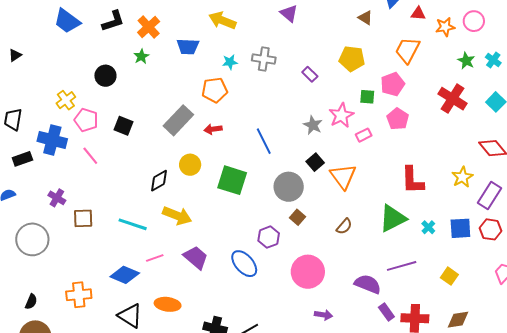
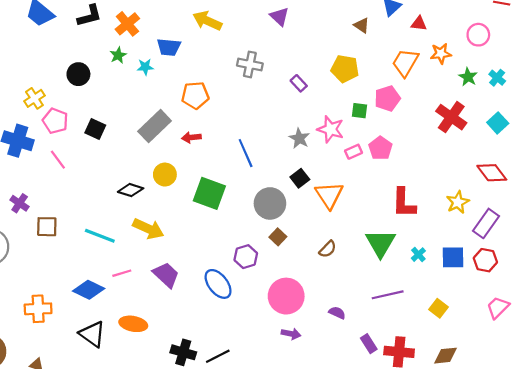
orange star: (445, 27) -> (441, 54), moved
cyan star: (230, 62) -> (145, 67), moved
pink star: (341, 115) -> (331, 129), turned -30
pink pentagon: (398, 119) -> (380, 148), moved
black diamond: (159, 181) -> (131, 190), turned 45
green triangle: (393, 218) -> (380, 243), turned -36
purple semicircle: (368, 284) -> (337, 313), moved, size x0.6
purple arrow: (323, 315) -> (291, 334), moved

